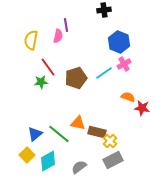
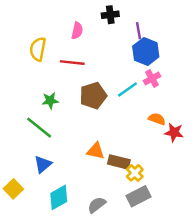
black cross: (104, 10) -> (110, 15), moved
purple line: (66, 25) -> (138, 31), moved
pink semicircle: (58, 36) -> (77, 31), moved
red line: (48, 67) -> (72, 63), moved, turned -48
green line: (59, 134) -> (39, 128), moved
yellow square: (27, 155) -> (13, 189), moved

